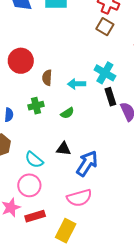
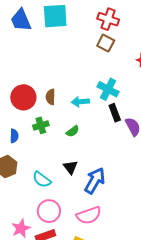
red circle: (21, 61) -> (23, 97), moved
black triangle: (63, 149) -> (70, 167), turned 49
pink circle: (29, 185) -> (49, 211), moved

